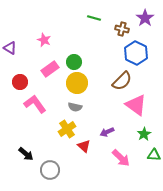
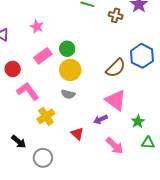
blue hexagon: (136, 53) -> (142, 56), moved
pink triangle: (136, 105) -> (116, 100), moved
yellow cross: (67, 129) -> (46, 116), moved

